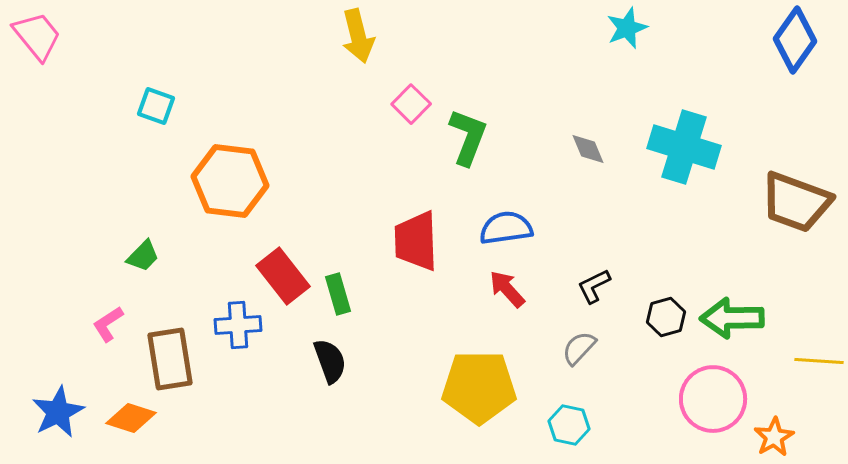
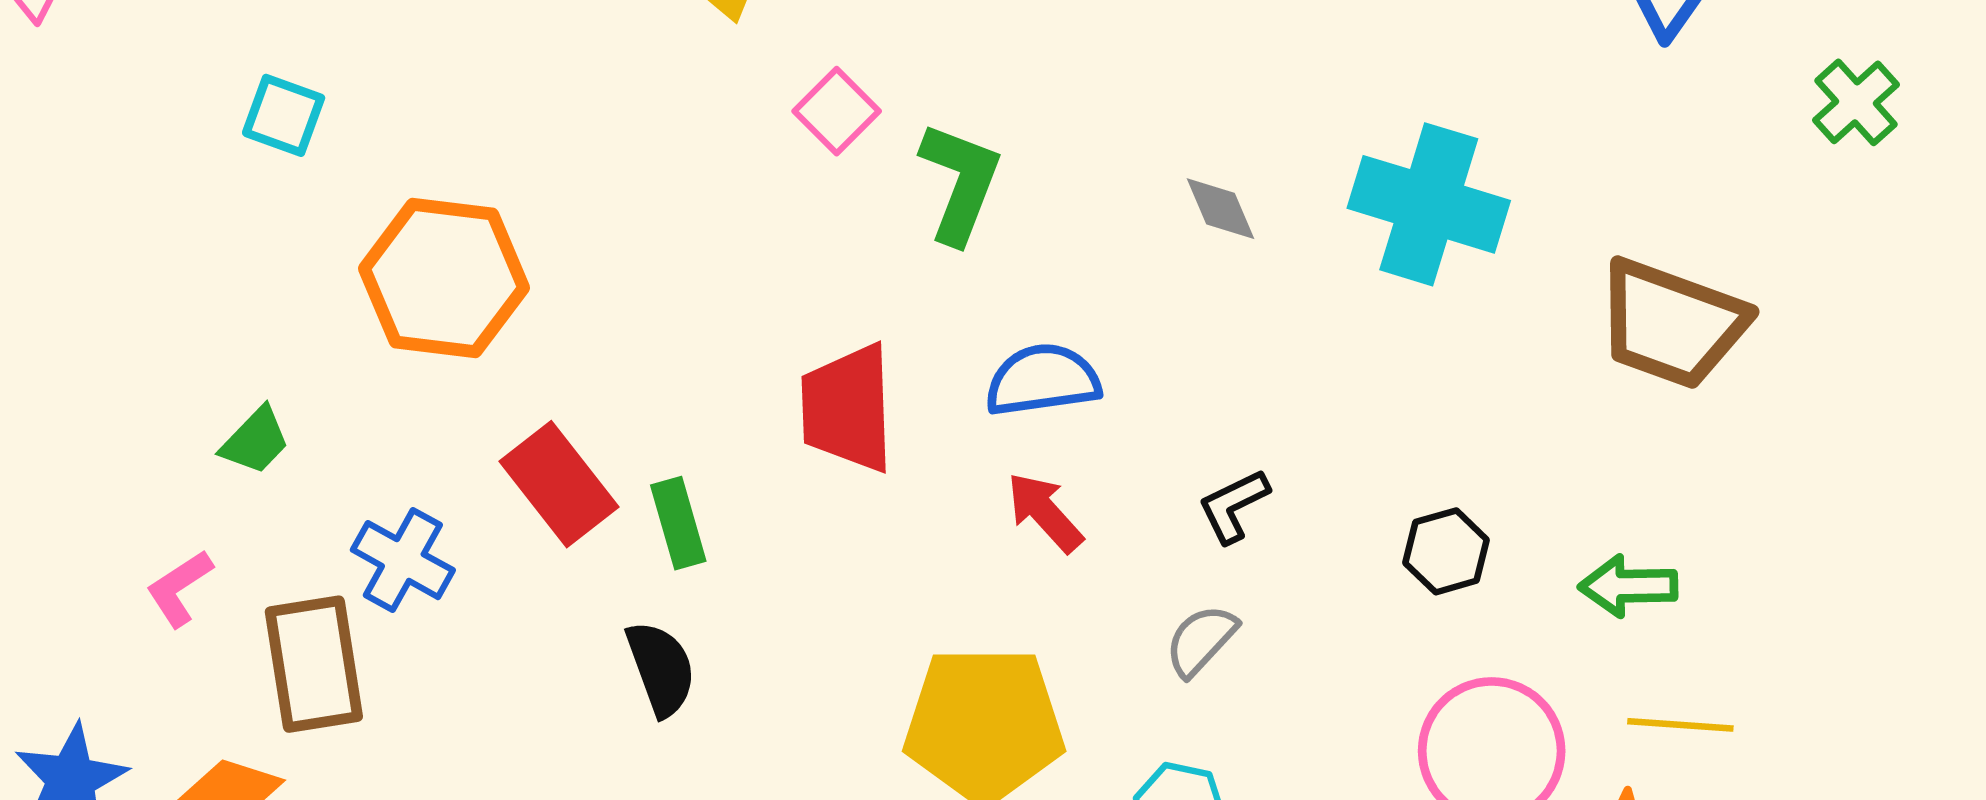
black hexagon: (666, 317) -> (1446, 551), moved
green arrow: (732, 318) -> (1628, 586), moved, size x0.7
blue cross: (238, 325) -> (403, 560), moved, turned 33
yellow line: (819, 361) -> (1680, 725), moved

